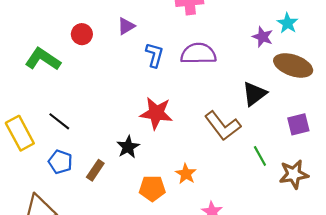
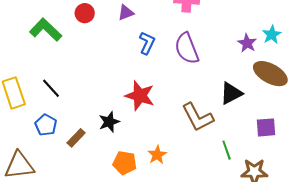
purple semicircle: (198, 54) -> (187, 48), turned -120

